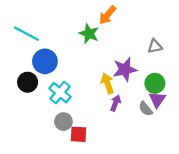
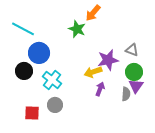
gray triangle: (155, 46) -> (132, 50), moved, turned 32
yellow arrow: (107, 83) -> (93, 72), turned -90
gray semicircle: (146, 109) -> (126, 94), turned -136
red square: (79, 134) -> (32, 113), moved

